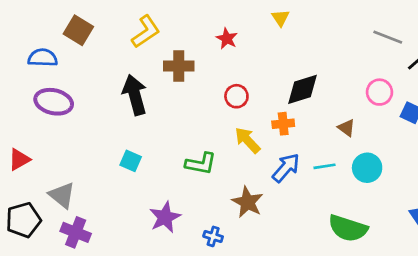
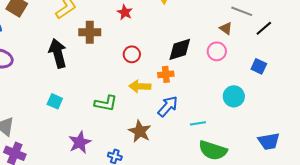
pink circle: (379, 92) -> (217, 51), moved
brown triangle: (346, 128) -> (226, 28), moved
yellow arrow: (247, 140) -> (140, 86), turned -45
cyan line: (324, 166) -> (198, 123), moved
cyan circle: (367, 168) -> (234, 96), moved

